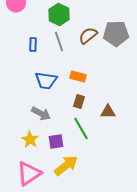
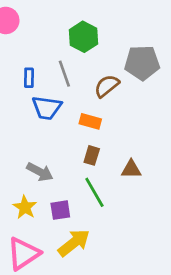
green hexagon: (59, 15) -> (83, 37), moved
brown semicircle: (88, 36) -> (107, 86), moved
blue trapezoid: (46, 81) -> (47, 108), moved

